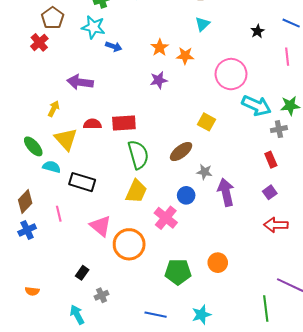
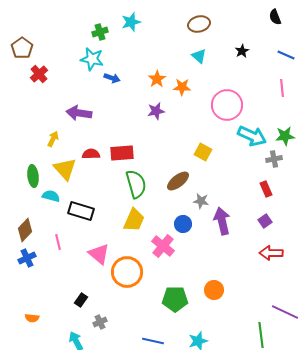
brown pentagon: (53, 18) -> (22, 48), moved
cyan triangle: (202, 24) -> (199, 56), turned -35
black star: (258, 31) -> (242, 51), moved
green ellipse: (33, 146) -> (33, 176), turned 35

